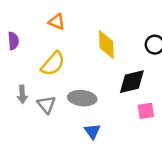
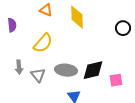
yellow diamond: (106, 45) -> (77, 17), moved
black diamond: (132, 82) -> (93, 70), moved

